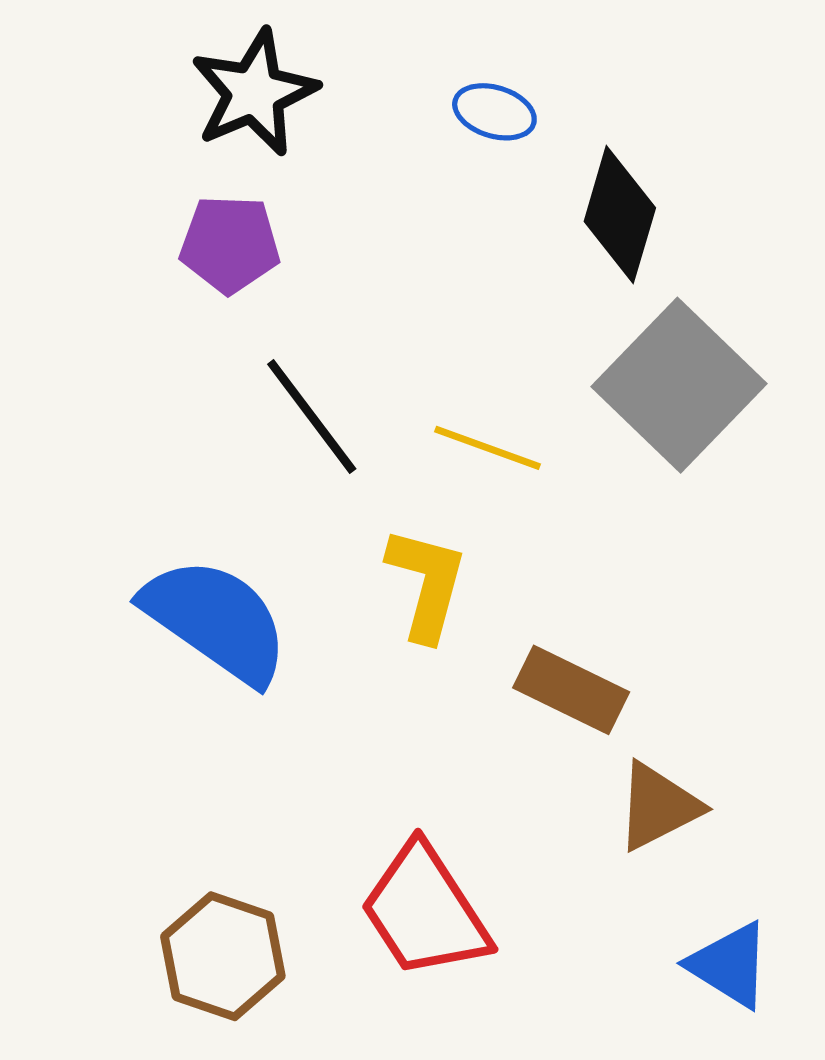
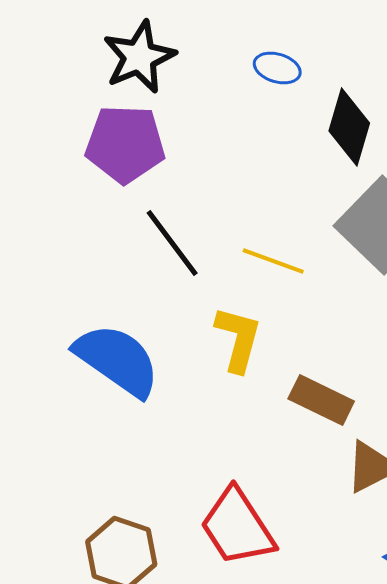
purple pentagon: (230, 244) -> (125, 144), size x1.4

